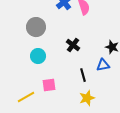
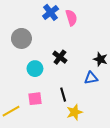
cyan circle: (38, 56) -> (35, 69), moved
black line: (83, 75) -> (63, 95), moved

